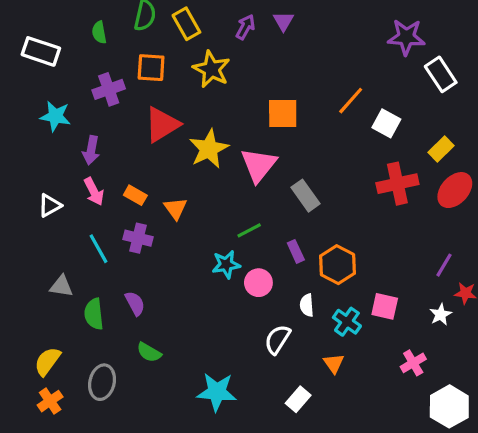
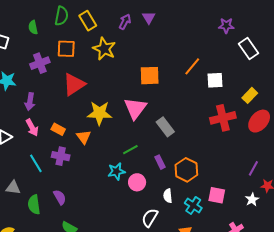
purple star: (406, 37) -> (226, 26), size x0.7
white square: (386, 123) -> (215, 80), turned -30
yellow star: (209, 149) -> (99, 113), moved, turned 30

